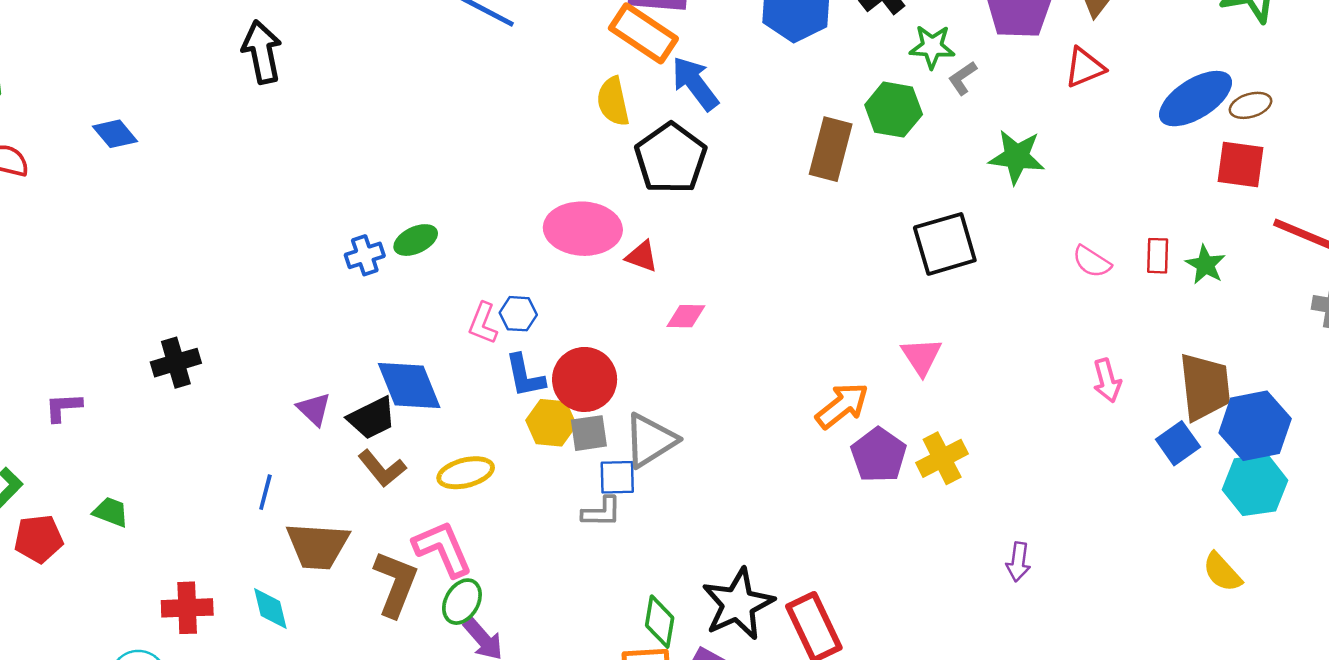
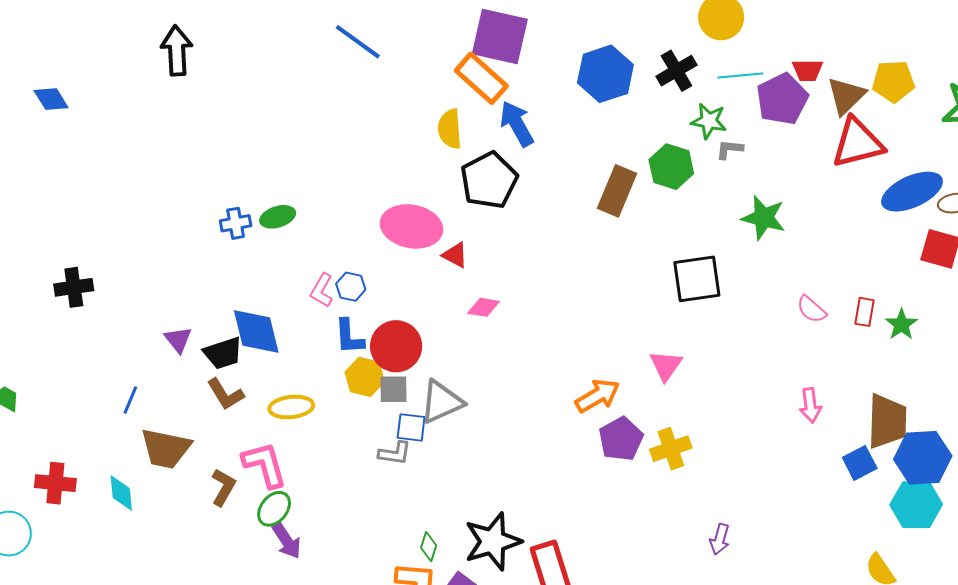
red triangle: (1085, 67) -> (858, 143), moved, size x1.6
gray L-shape: (963, 78) -> (729, 149), turned 32
brown L-shape: (395, 584) -> (223, 487), size x0.7
green diamond: (660, 622) -> (429, 547), size x0.7

